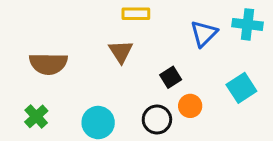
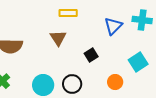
orange circle: (190, 106) -> (115, 82), moved
black circle: (157, 120) -> (72, 84), moved

